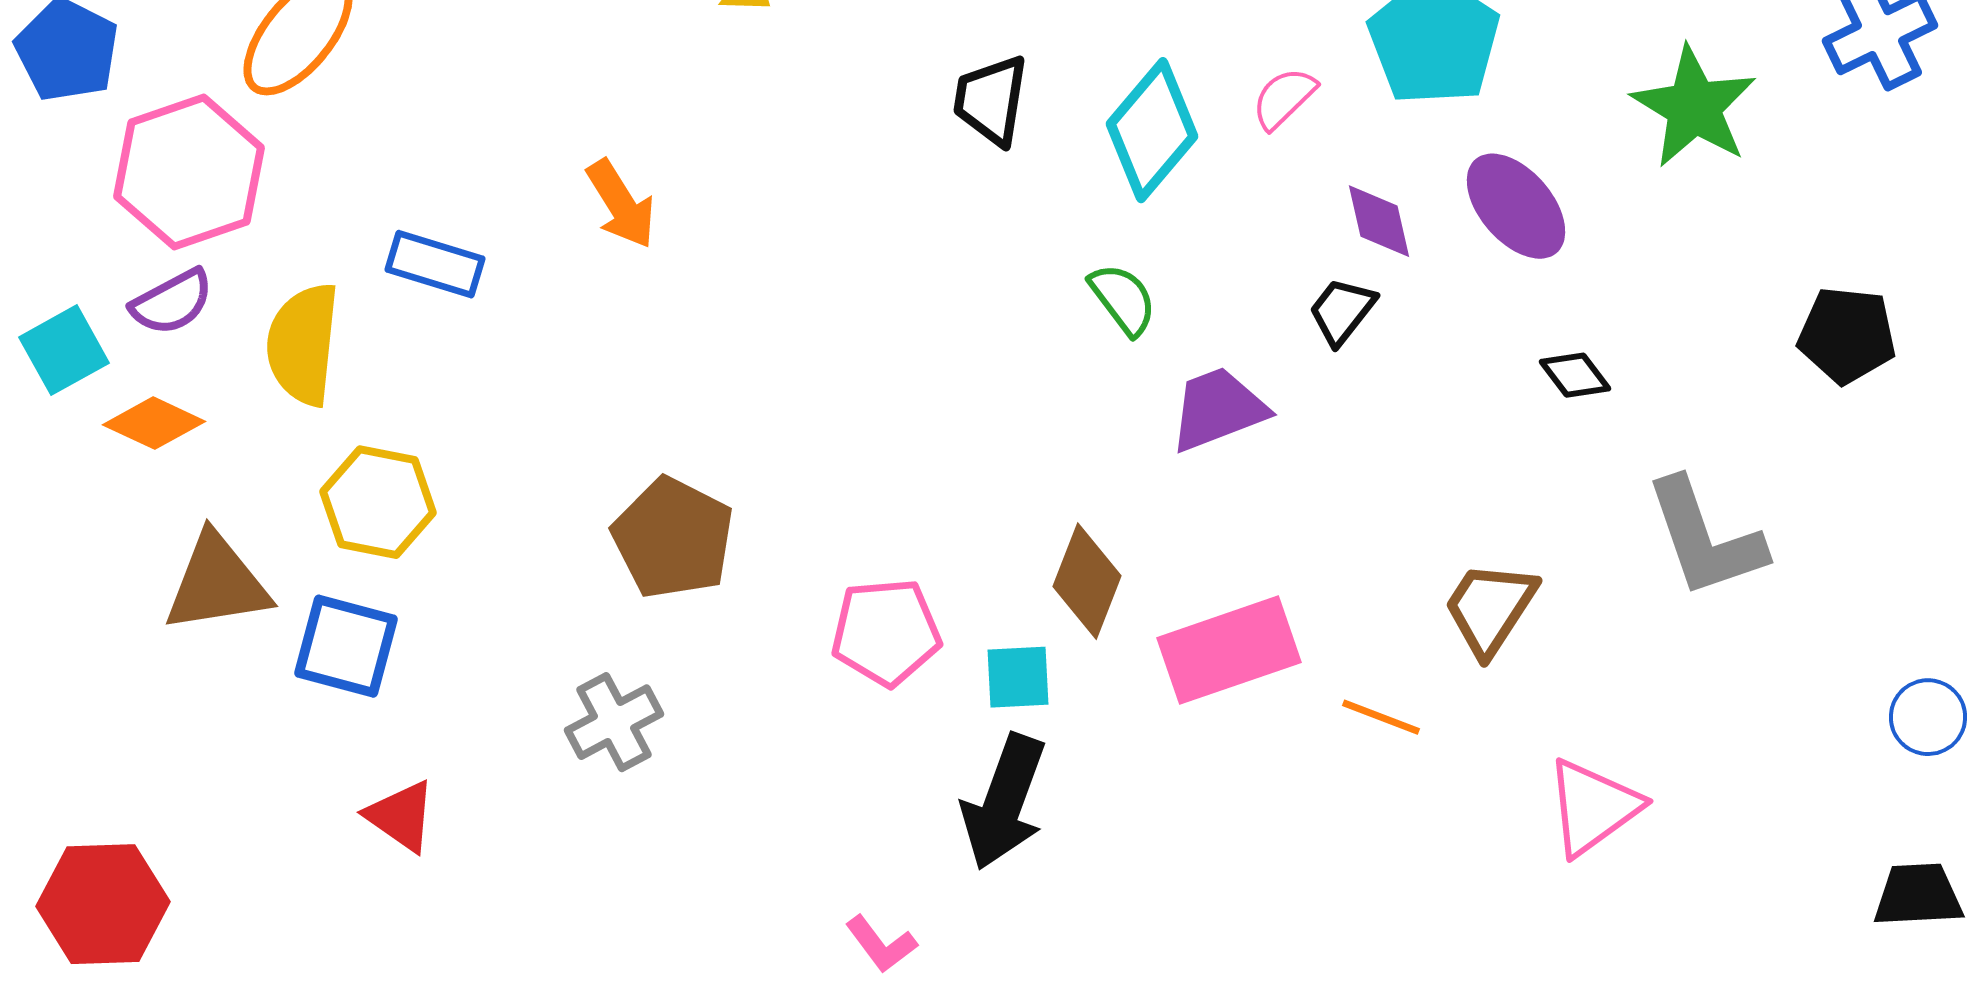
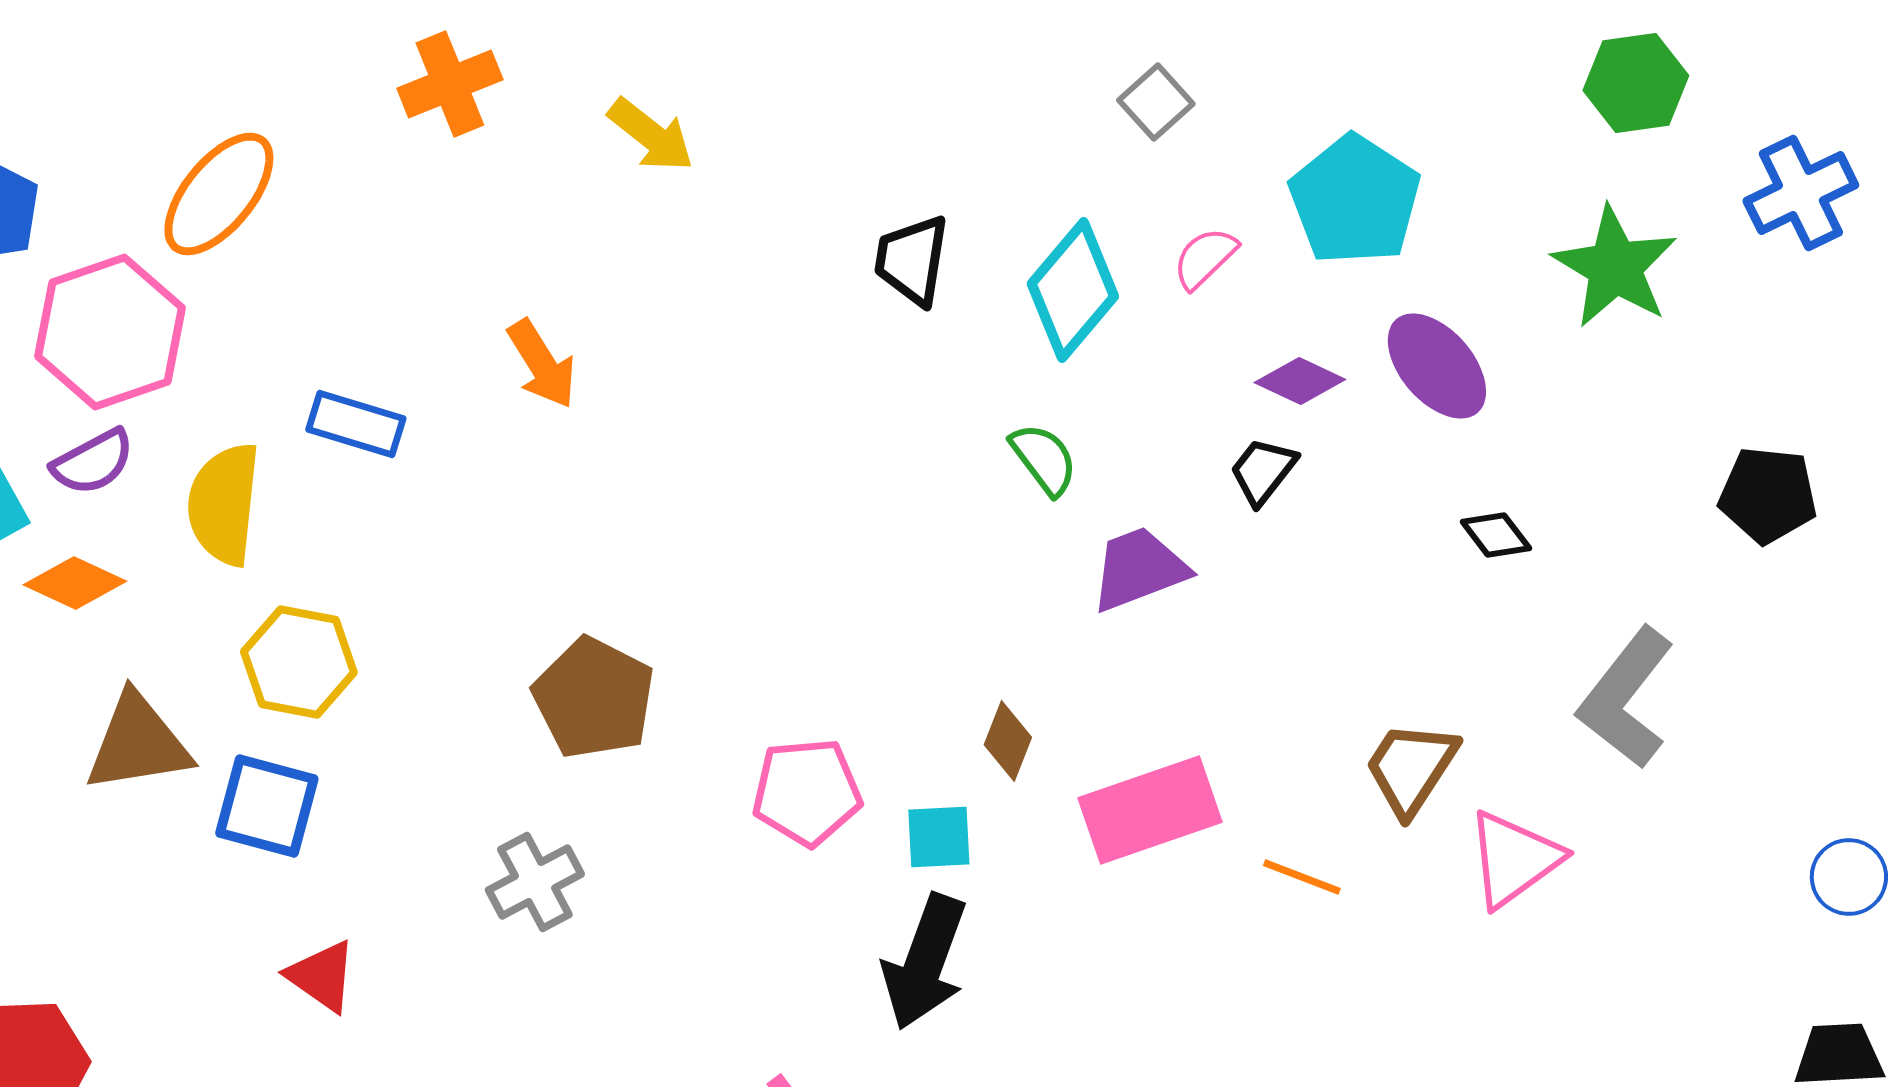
purple diamond: (1379, 221) -> (1300, 381), turned -52
gray L-shape: (1705, 538) -> (1626, 698), turned 57
brown diamond: (1087, 581) -> (1008, 741), size x0.7
pink triangle: (1593, 807) -> (1514, 859), moved

